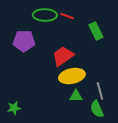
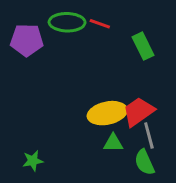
purple pentagon: (24, 41) -> (27, 40), moved
red trapezoid: (63, 56) -> (139, 112), moved
green star: (14, 108) -> (33, 161), moved

